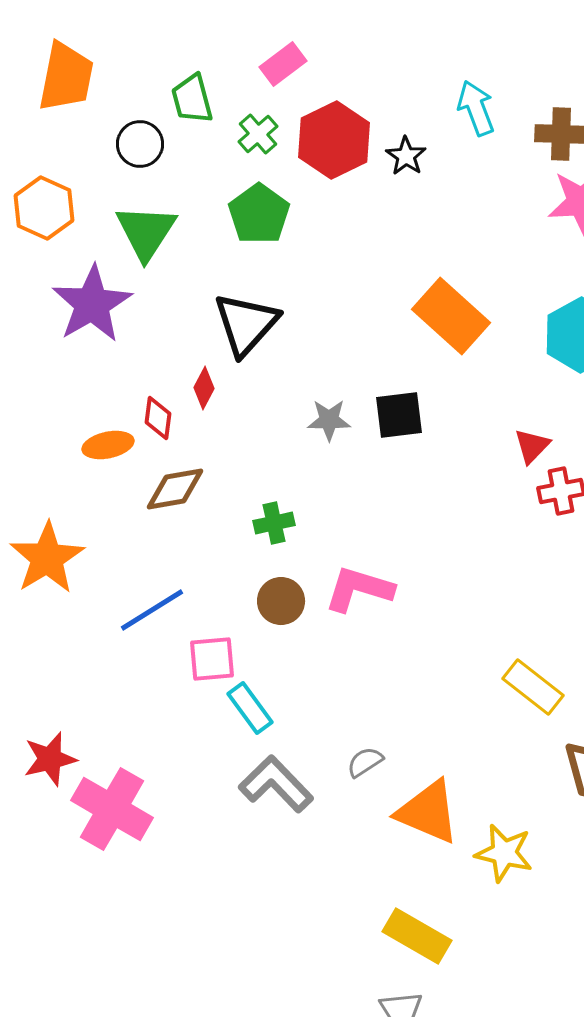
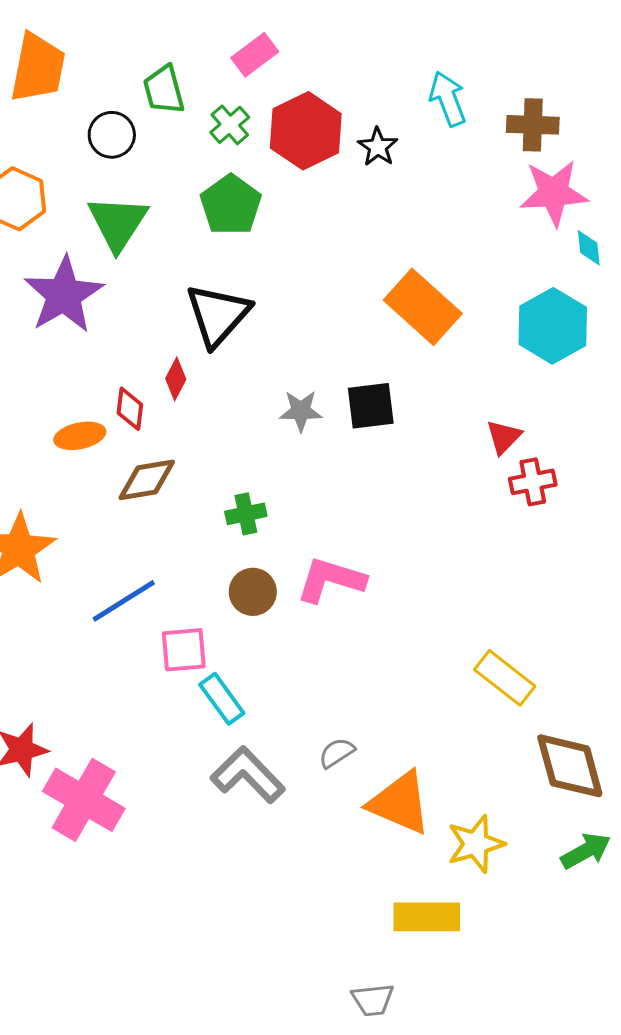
yellow star: (504, 853) -> (476, 844), turned -30
yellow rectangle: (417, 936) -> (427, 917), moved, turned -30

